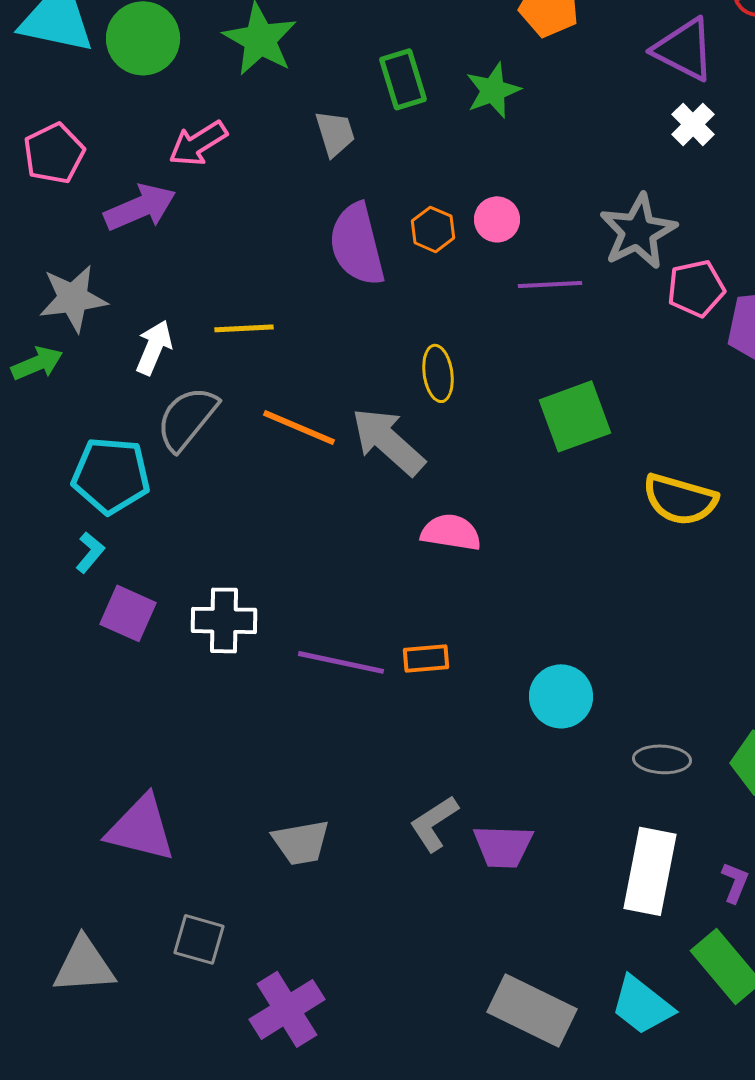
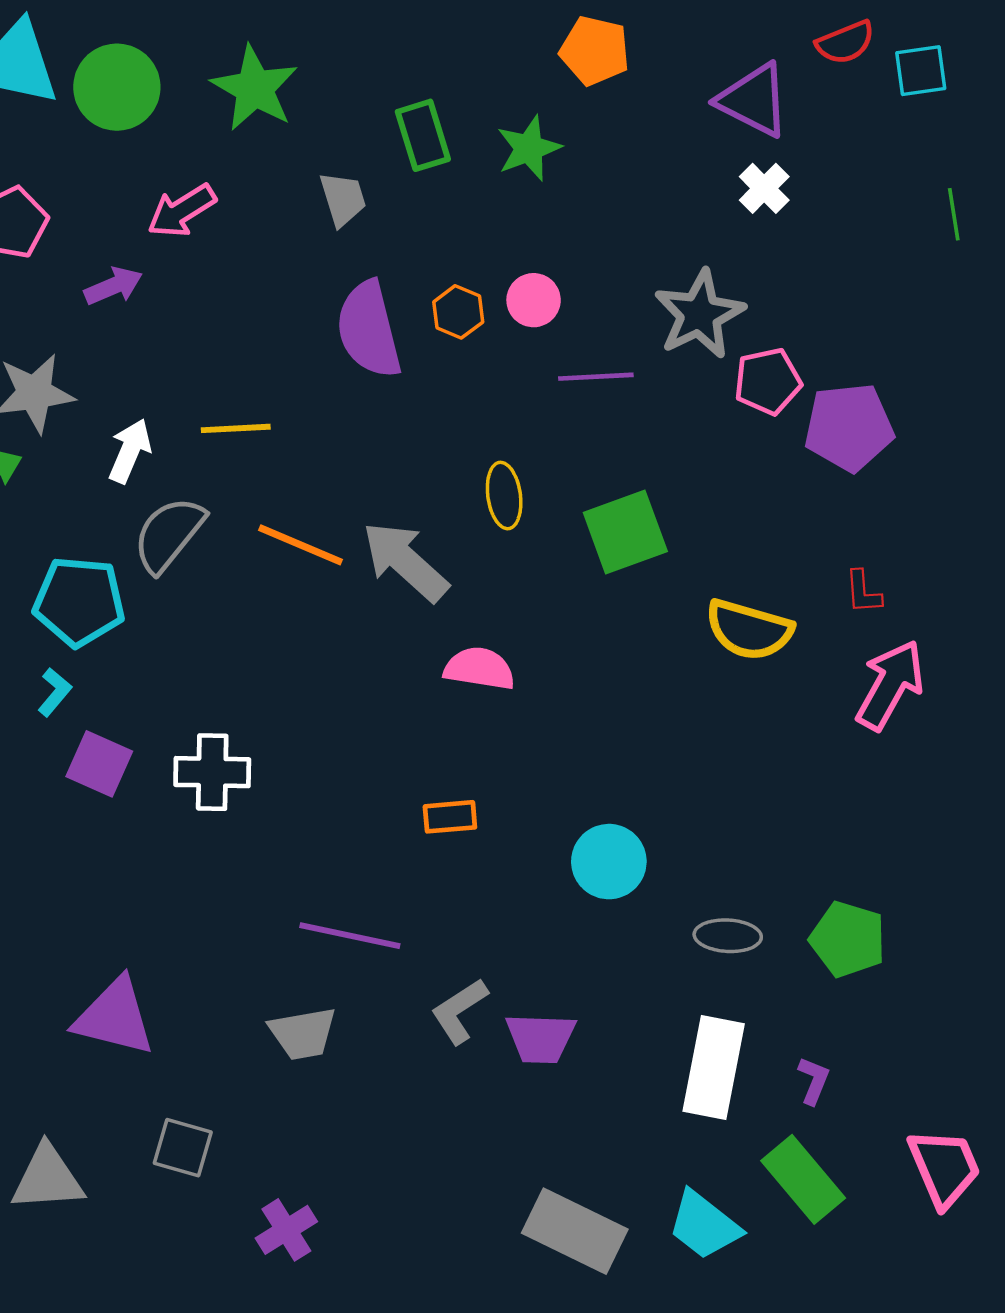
purple arrow: (140, 207) -> (113, 286), size x0.7
yellow ellipse: (438, 373) -> (504, 496), moved
purple line: (341, 662) -> (350, 936), moved
purple cross: (287, 1009) -> (286, 1230), size x0.7

